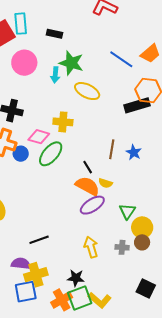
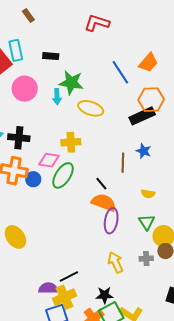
blue line: (121, 59) -> (120, 72), turned 30
blue star: (134, 152) -> (144, 151), moved
yellow semicircle: (105, 183) -> (148, 194), moved
purple ellipse: (92, 205) -> (111, 221), turned -40
black line: (39, 240) -> (69, 276), moved

